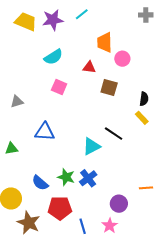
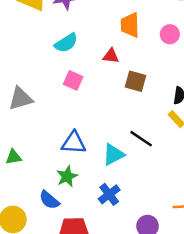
pink circle: (122, 59) -> (170, 34), moved
gray triangle: (17, 102) -> (21, 99), size x1.5
blue triangle: (45, 132) -> (74, 143), moved
green star: (66, 177) -> (67, 176), moved, turned 30

